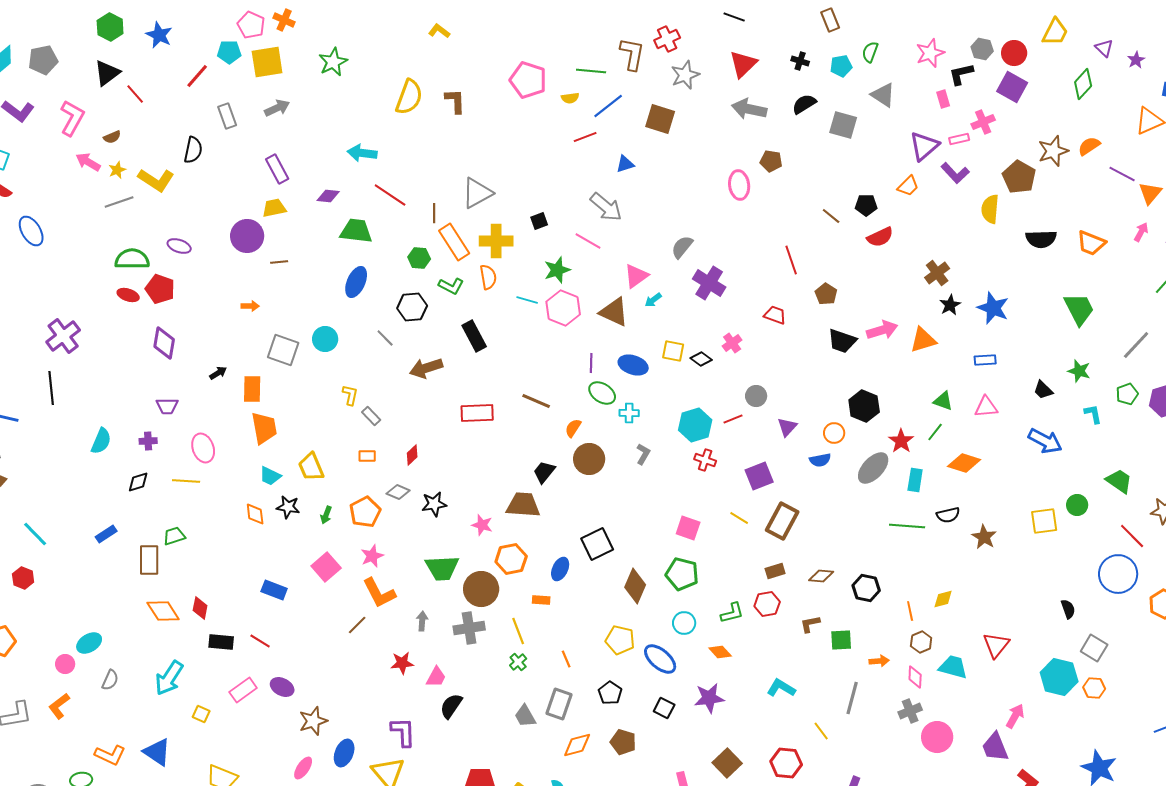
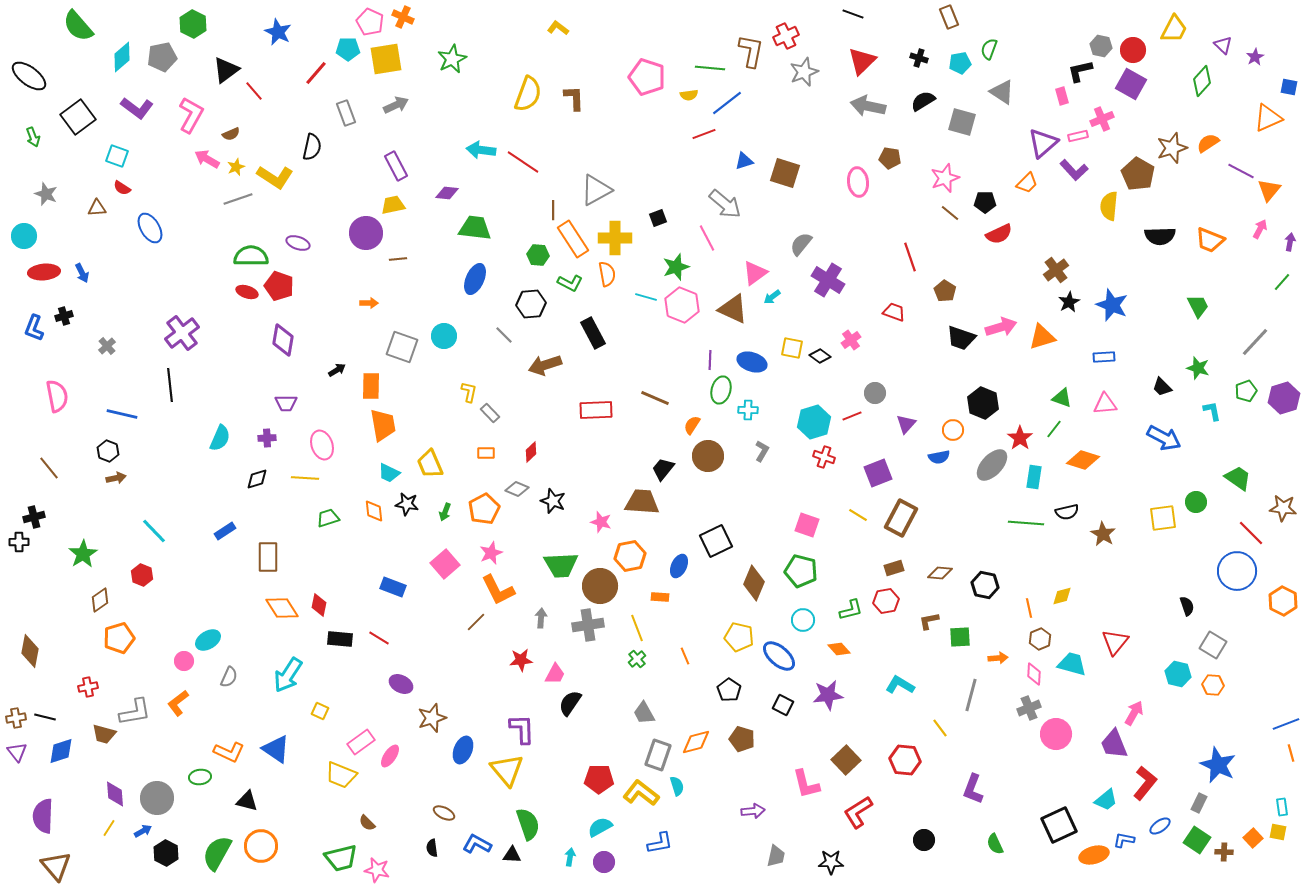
green hexagon: (110, 27) -> (193, 24), moved
pink star: (930, 53) -> (945, 178), moved
brown square: (660, 119) -> (785, 173), moved
red line: (390, 195) -> (523, 162), moved
pink line: (588, 241) -> (707, 238), turned 32
green trapezoid: (1079, 309) -> (1198, 306), size x0.7
green ellipse: (602, 393) -> (721, 390), turned 72
black star: (434, 504) -> (553, 501), turned 30
green trapezoid: (174, 536) -> (328, 518), moved
cyan hexagon: (1059, 677) -> (1178, 674), size x0.7
pink rectangle: (243, 690) -> (361, 742), moved
gray rectangle: (559, 704) -> (658, 755), moved
pink ellipse: (303, 768) -> (390, 756), moved

